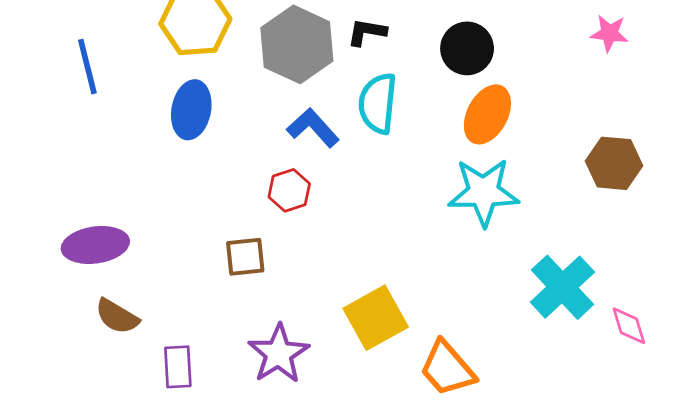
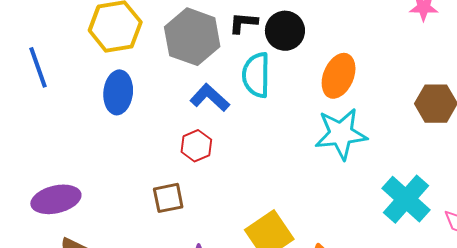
black circle: (467, 48) -> (285, 31), moved

